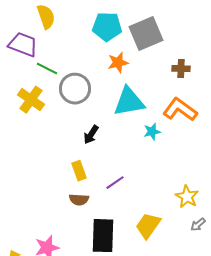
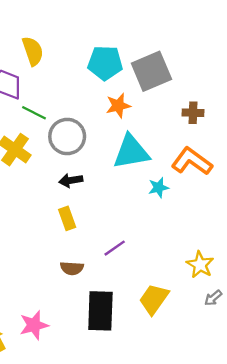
black arrow: (91, 135) -> (71, 180), moved, turned 48
yellow rectangle: (79, 171) -> (67, 218), moved

